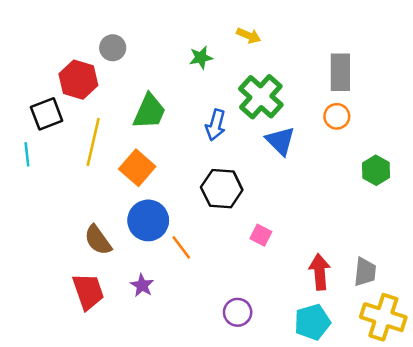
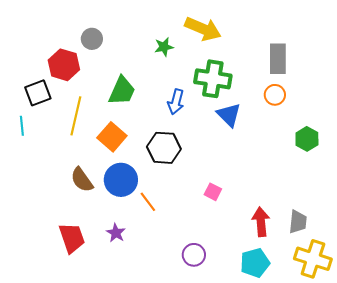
yellow arrow: (249, 36) -> (203, 29), size x1.8
green cross: (261, 97) -> (213, 79), turned -33
black hexagon: (222, 189) -> (164, 148), moved
brown semicircle: (98, 240) -> (82, 180), moved

